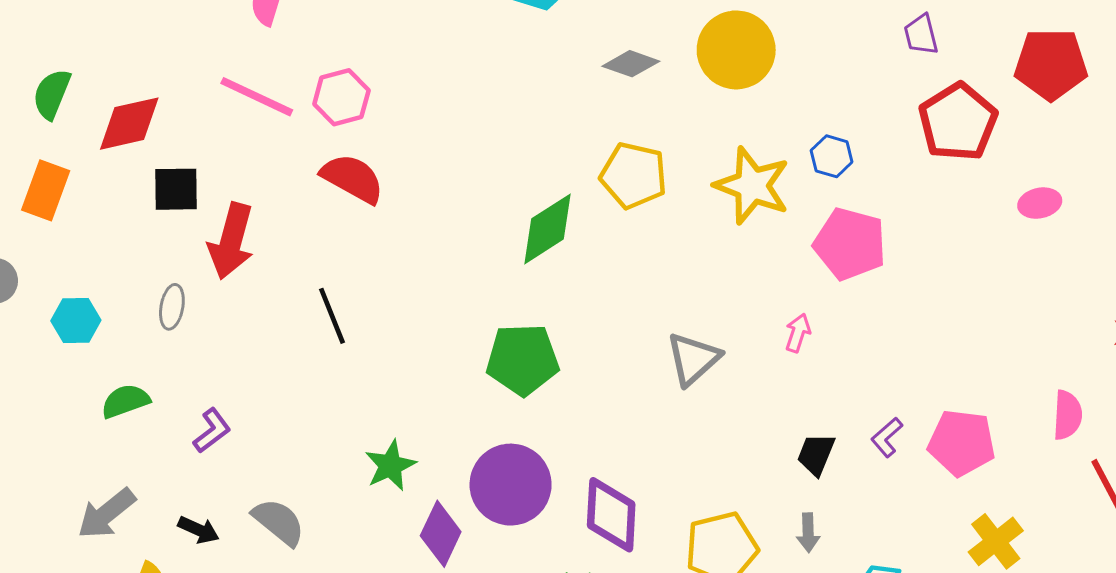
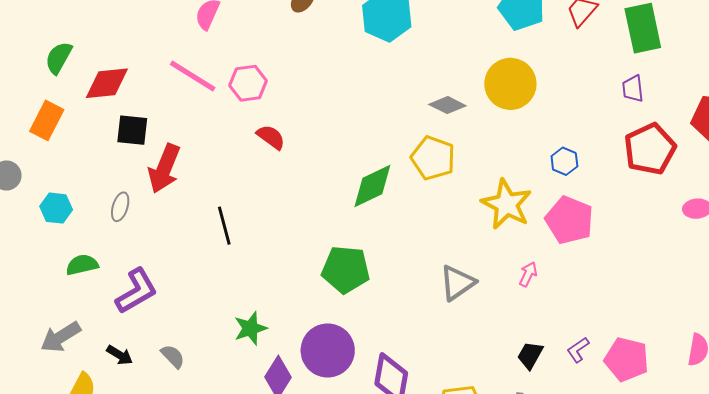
gray diamond: (631, 64) -> (447, 105), moved
red semicircle: (353, 178) -> (271, 137), moved, size x0.7
yellow star: (752, 186) -> (507, 204), moved
purple L-shape: (212, 431) -> (136, 291), size x1.6
gray semicircle: (279, 522) -> (173, 356), size x0.7

